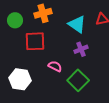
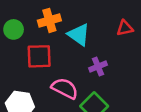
cyan triangle: (77, 24) -> (79, 35), moved
pink semicircle: (55, 66) -> (65, 88), size x1.5

